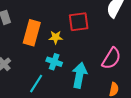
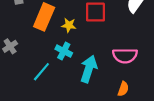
pink semicircle: (111, 58) -> (125, 56), turned 50

